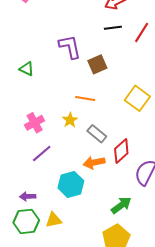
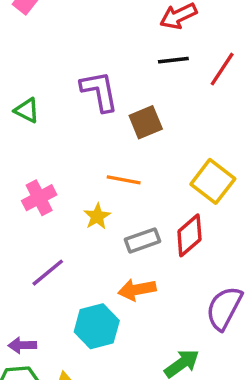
green triangle: (27, 69) -> (27, 110), moved
pink cross: (35, 123) -> (39, 198), moved
gray rectangle: (97, 134) -> (142, 240), turned -60
red diamond: (121, 151) -> (189, 235), moved

